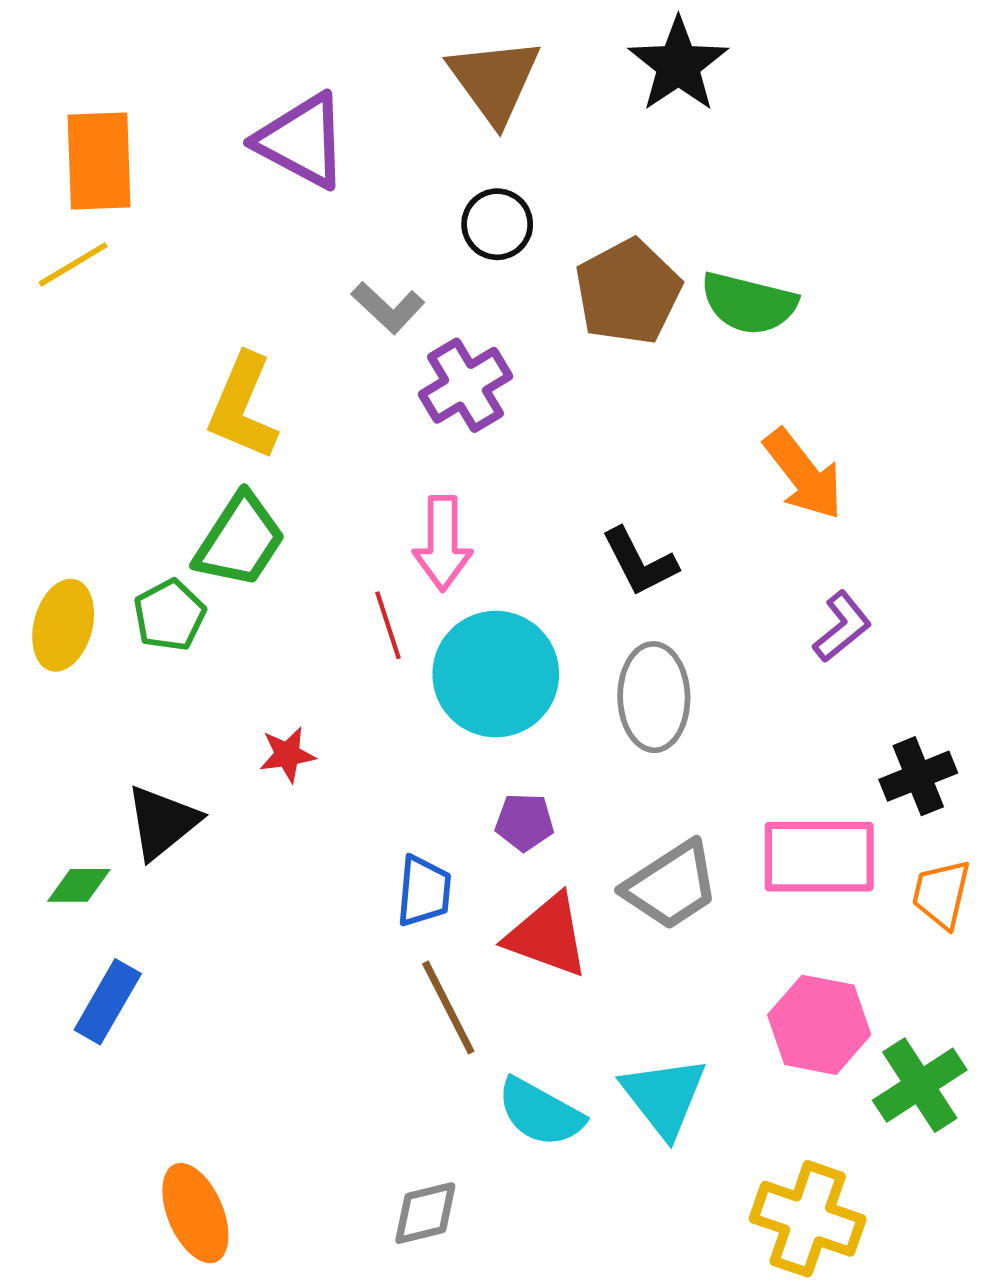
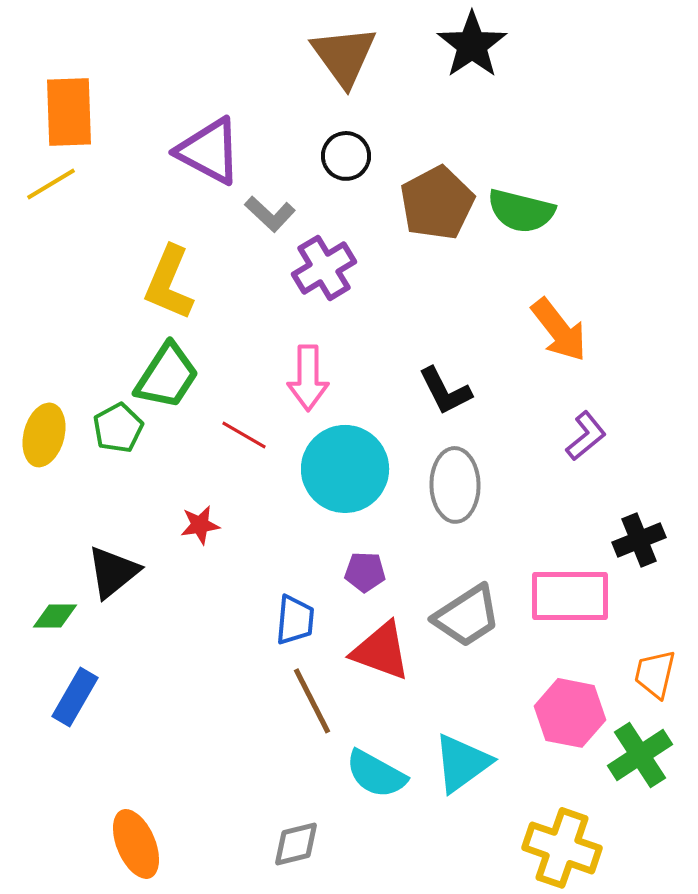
purple triangle: (302, 141) -> (209, 151), moved
red line: (388, 625) -> (244, 435), moved, turned -42
orange trapezoid: (941, 894) -> (655, 674), moved
cyan triangle: (664, 1097) -> (462, 763), turned 32

